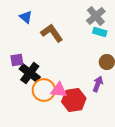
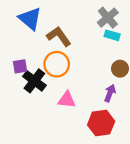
blue triangle: (26, 17) -> (30, 19), size x1.6
orange circle: (44, 90) -> (57, 64), moved
red hexagon: (74, 100) -> (101, 123), moved

